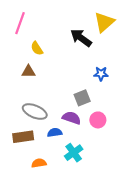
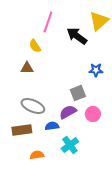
pink line: (20, 23) -> (48, 22), moved
purple semicircle: (72, 118) -> (68, 112), turned -48

